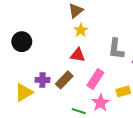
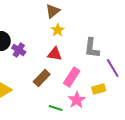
purple cross: (42, 80) -> (19, 50), moved, turned 32

